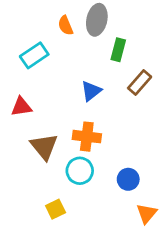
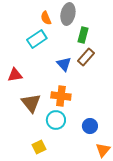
cyan rectangle: (34, 55) -> (37, 39), moved
brown rectangle: (140, 82) -> (86, 57), moved
blue triangle: (91, 91) -> (64, 64), turned -35

